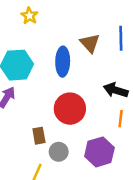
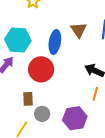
red circle: (70, 109) -> (41, 69), moved

